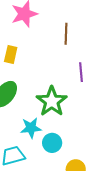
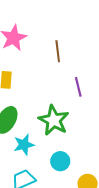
cyan star: (31, 128) -> (24, 145), moved

